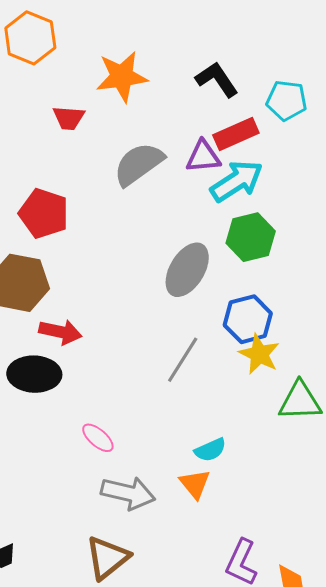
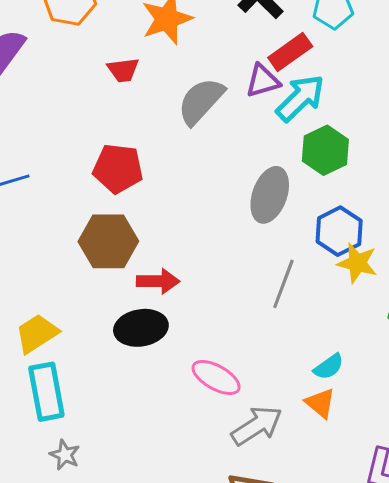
pink ellipse: (98, 438) -> (216, 377), size x1.4
gray arrow: (128, 493) -> (257, 426), turned -34

